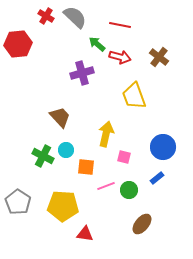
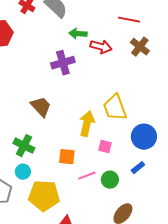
red line: (120, 25) -> (129, 20), moved
green arrow: (97, 44) -> (78, 34), turned -36
yellow trapezoid: (134, 96) -> (115, 108), moved
cyan circle: (66, 150) -> (23, 172), moved

